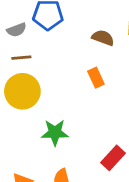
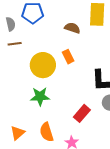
gray semicircle: (17, 30) -> (11, 24), turned -80
yellow circle: (22, 91) -> (43, 65), moved

